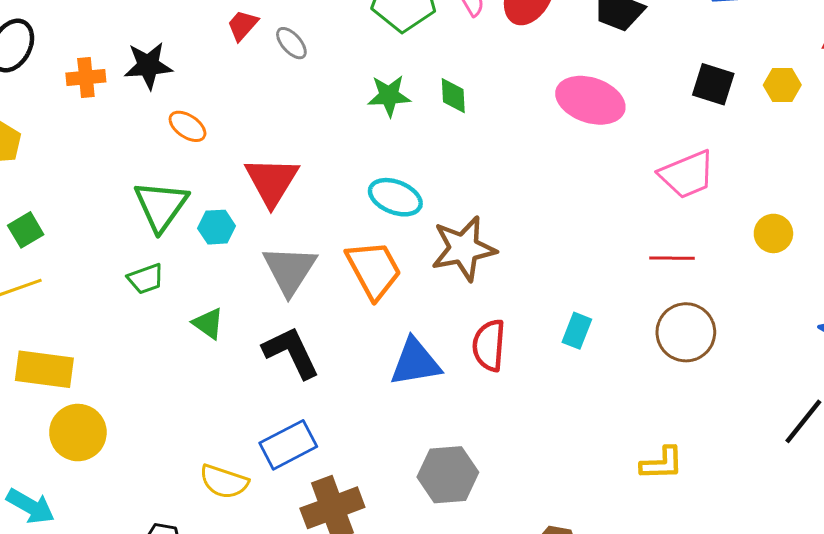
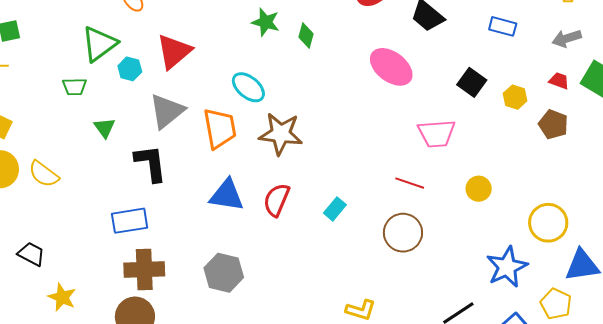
yellow semicircle: (224, 482) -> (44, 174), moved

